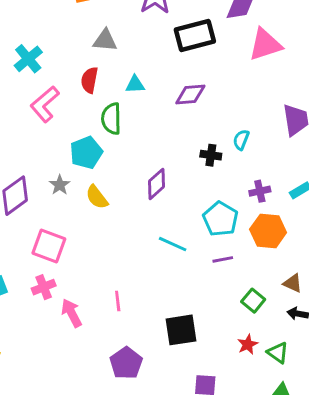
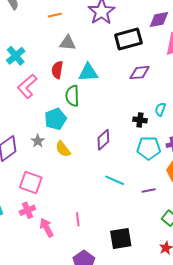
cyan triangle: (135, 84) -> (88, 72), size x1.5
purple diamond: (190, 94) -> (140, 73), moved
cyan pentagon: (221, 219) -> (149, 148), moved, turned -30

